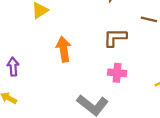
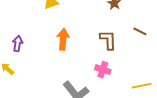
brown L-shape: (115, 38) -> (108, 40), turned 75

